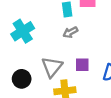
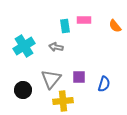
gray arrow: (70, 32) -> (56, 47), moved, turned 40

